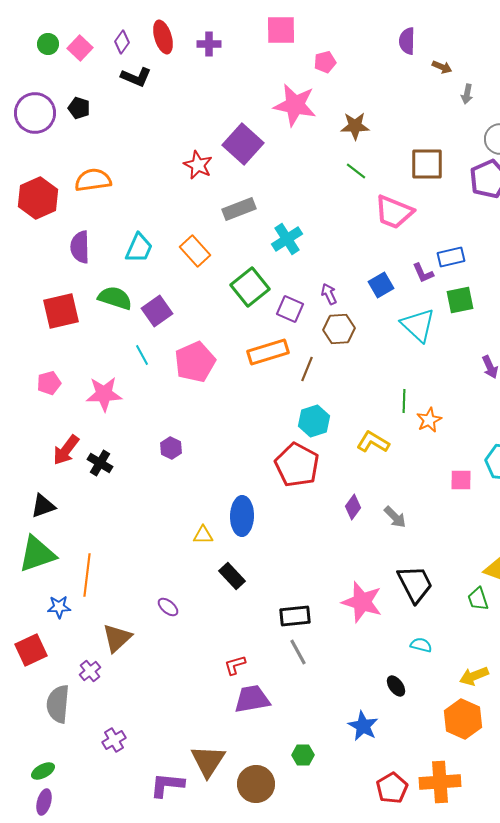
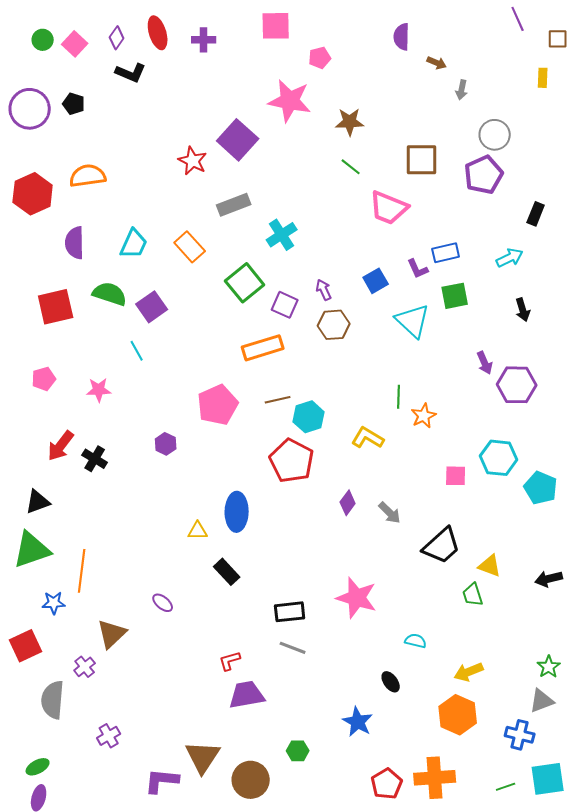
pink pentagon: (195, 362) -> (218, 405), moved
brown line: (307, 369) -> (278, 400), moved, turned 55
pink star: (104, 394) -> (99, 390), size x0.7
black trapezoid: (415, 584) -> (442, 546), moved, turned 75
gray line: (298, 652) -> (293, 648), turned -40

